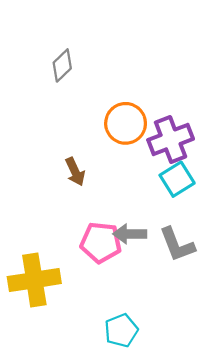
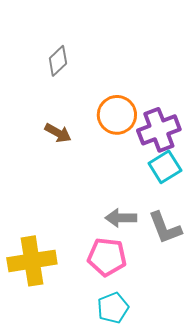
brown arrow: (75, 172) -> (58, 133), moved, turned -36
pink pentagon: (101, 242) -> (107, 257), moved

